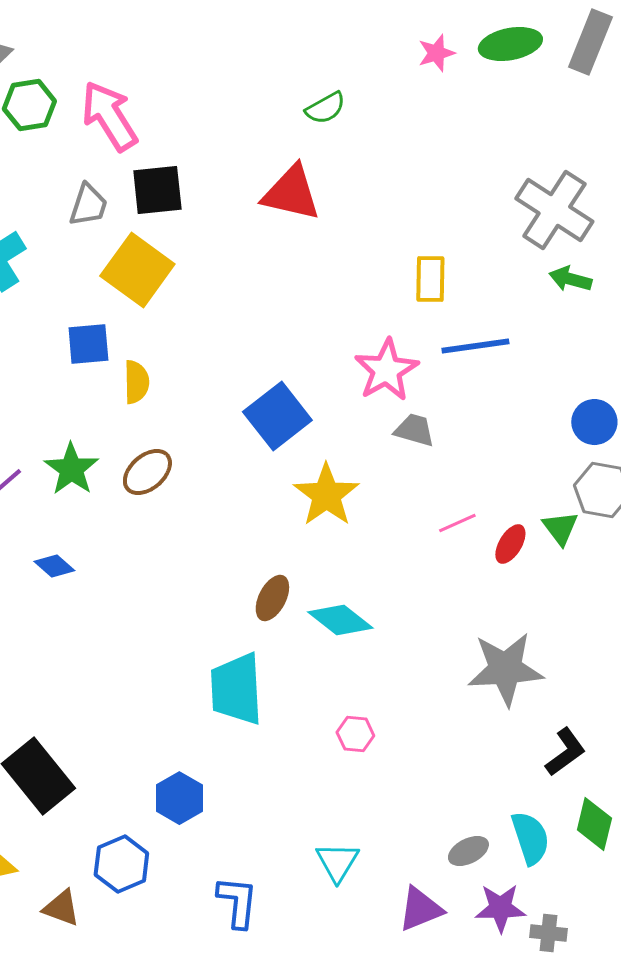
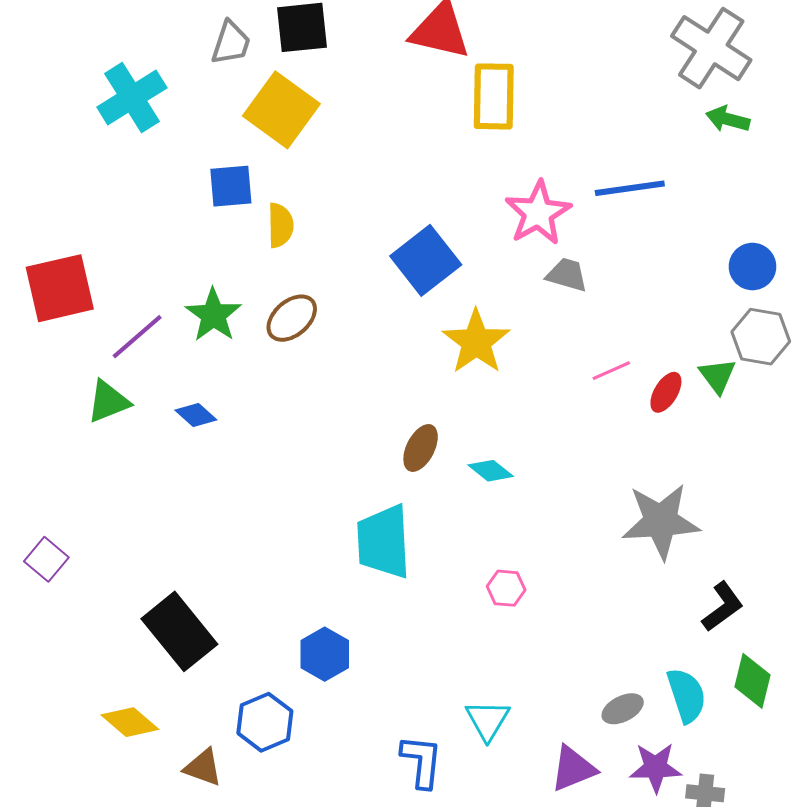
yellow rectangle: (430, 279) -> (494, 96), moved, size x1.4
cyan diamond: (340, 620) -> (491, 471), size x0.7
blue L-shape: (237, 902) -> (422, 761), moved

